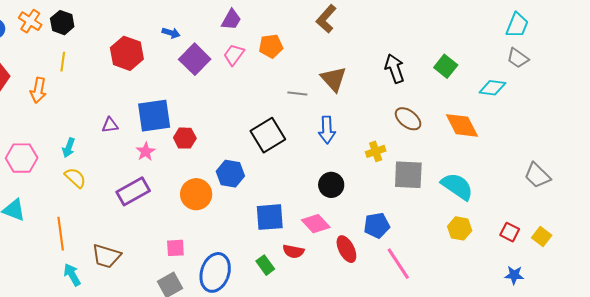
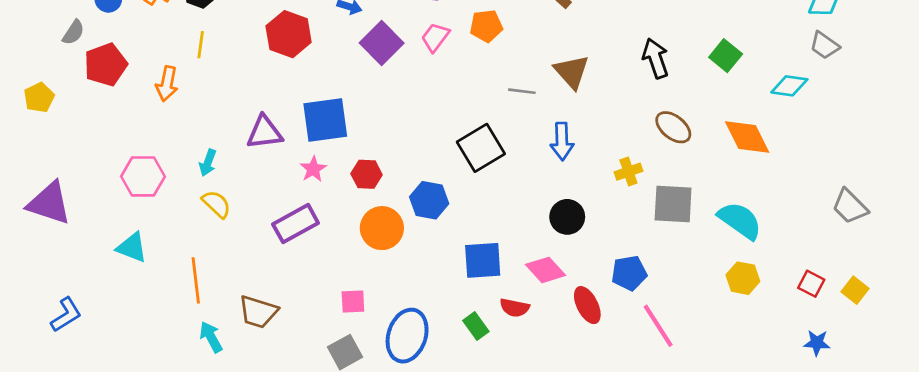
purple triangle: (110, 125) -> (265, 132), size x1.6
red hexagon: (185, 138) -> (367, 174), moved

